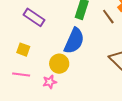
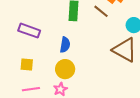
blue semicircle: (74, 41) -> (65, 45), moved, size x0.6

